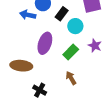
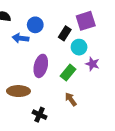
black rectangle: (62, 14) -> (65, 33), moved
cyan circle: (75, 26) -> (79, 47), moved

